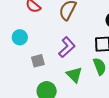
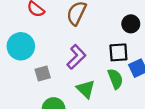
cyan circle: (20, 37) -> (21, 46), size x1.5

